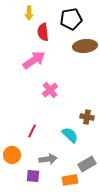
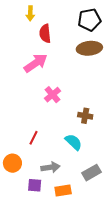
black pentagon: (71, 19) -> (89, 20), moved
brown cross: (87, 117) -> (85, 116), moved
orange rectangle: (70, 180) -> (63, 191), moved

